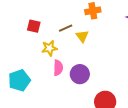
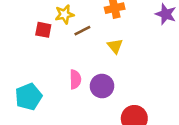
yellow triangle: (82, 36) -> (115, 46), moved
yellow star: (49, 48) -> (64, 14), moved

